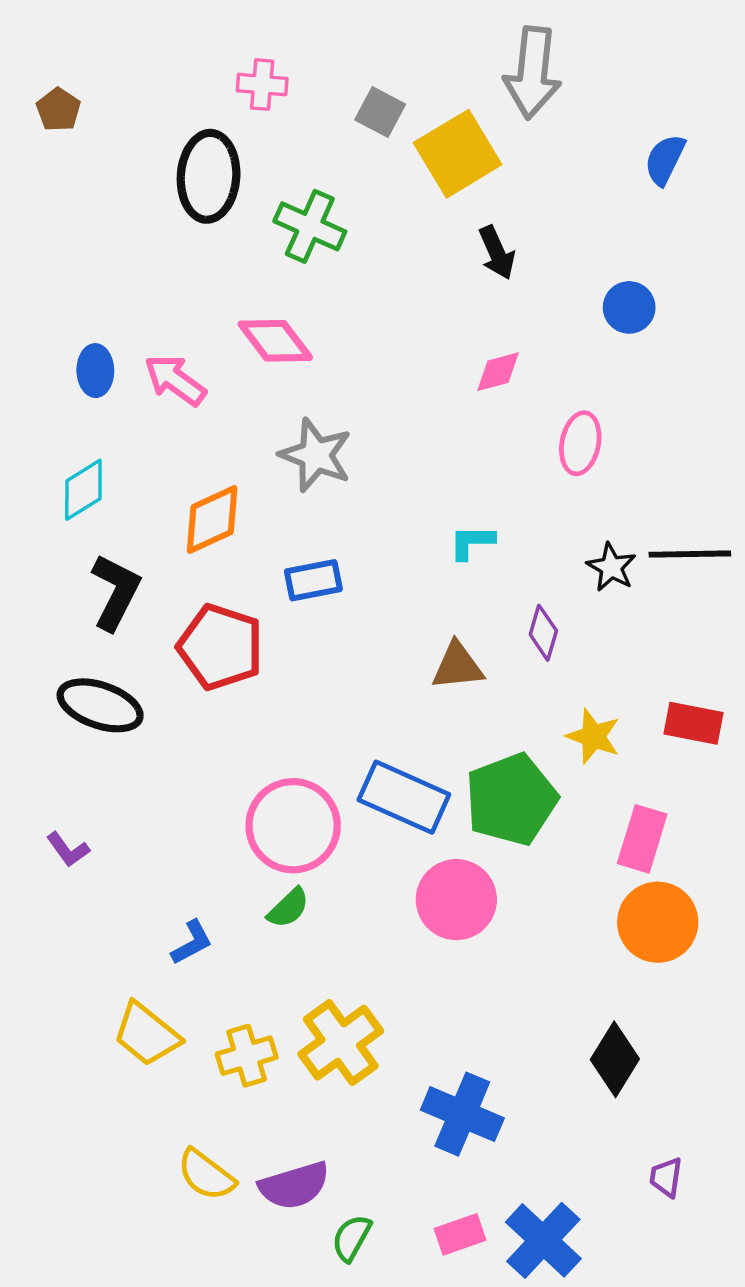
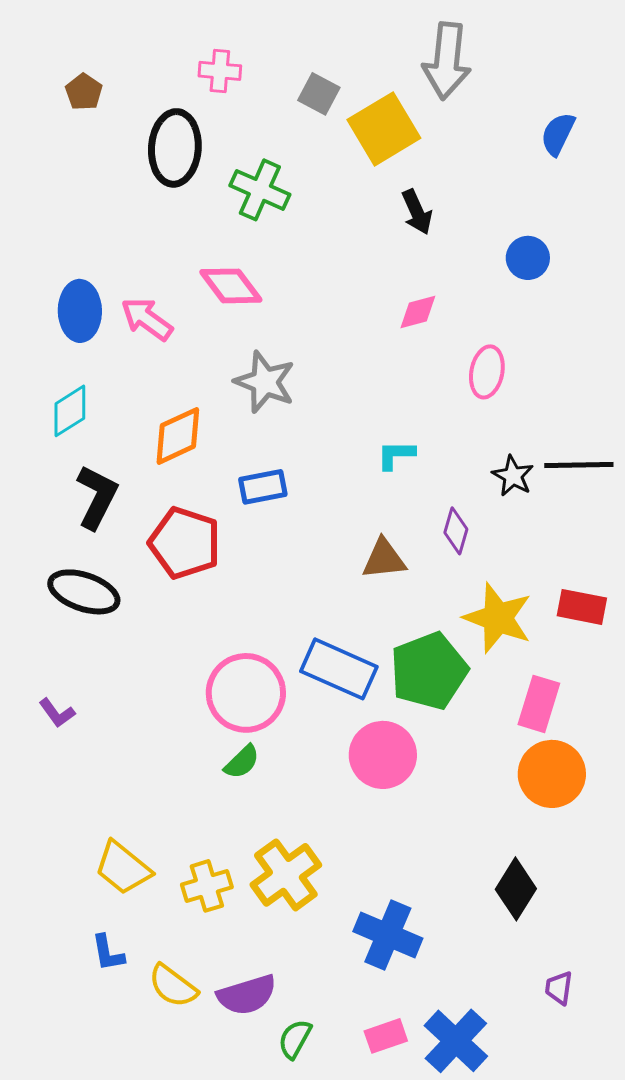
brown pentagon: (58, 110) -> (84, 92), moved
blue ellipse: (95, 371) -> (80, 311), size x1.4
yellow star: (593, 736) -> (498, 618), size x1.5
blue L-shape: (192, 942) -> (108, 953), moved, turned 108

